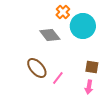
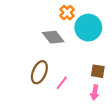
brown ellipse: (37, 68) -> (39, 72), turned 65

